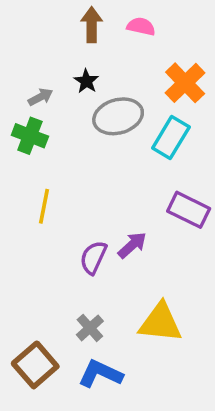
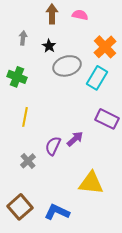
gray arrow: (41, 97) -> (23, 38), moved, turned -56
gray cross: (90, 328) -> (28, 161), moved

